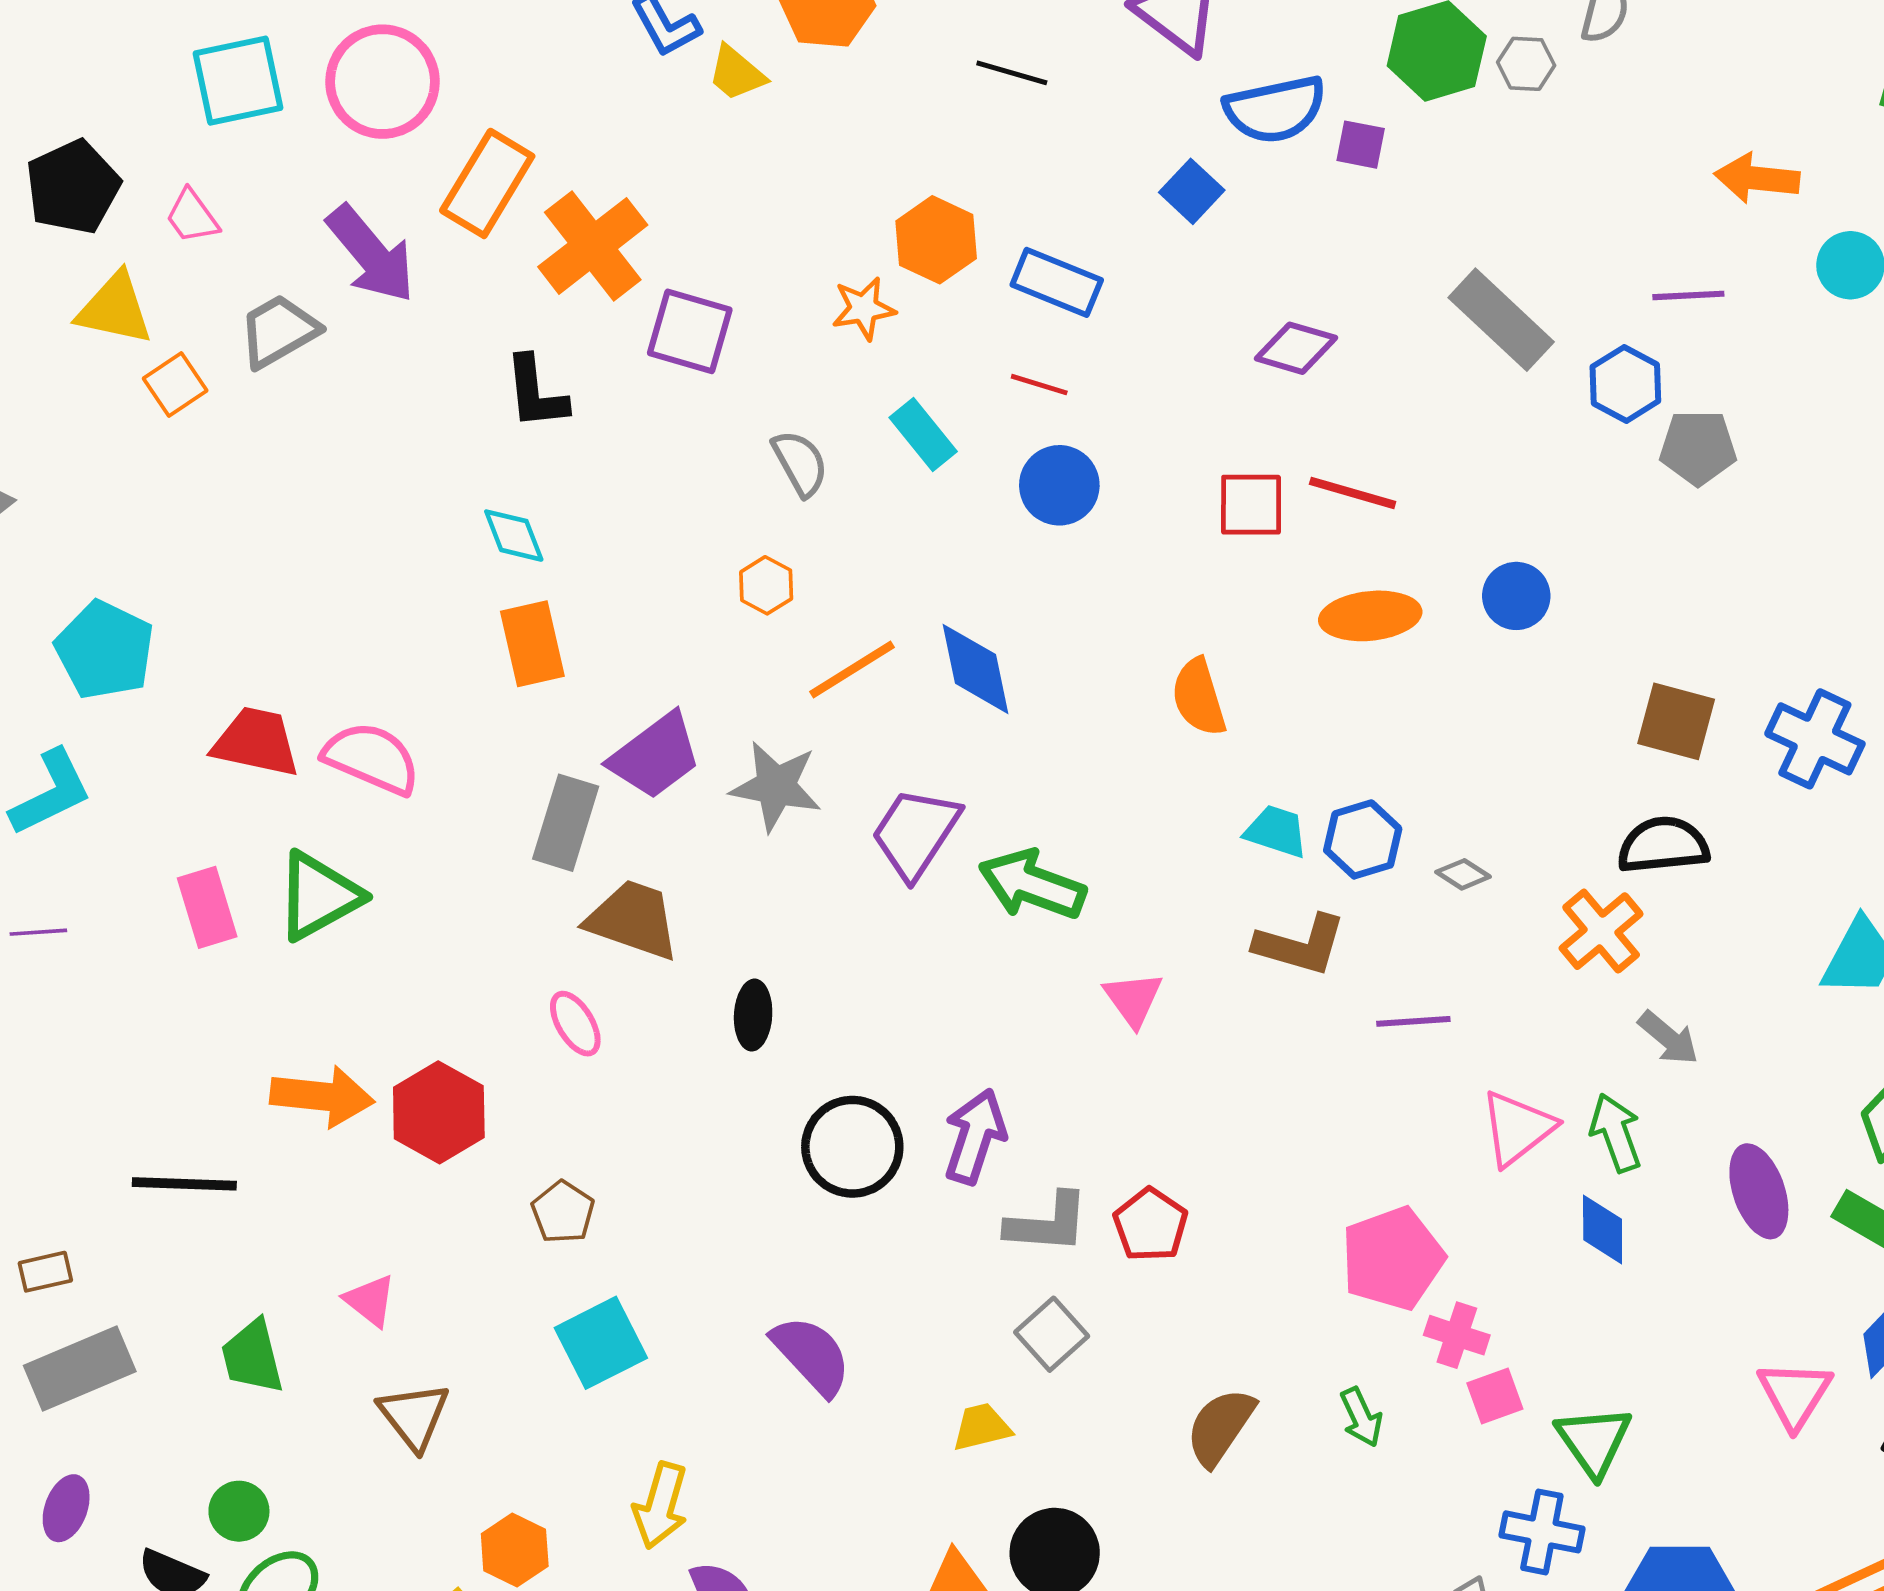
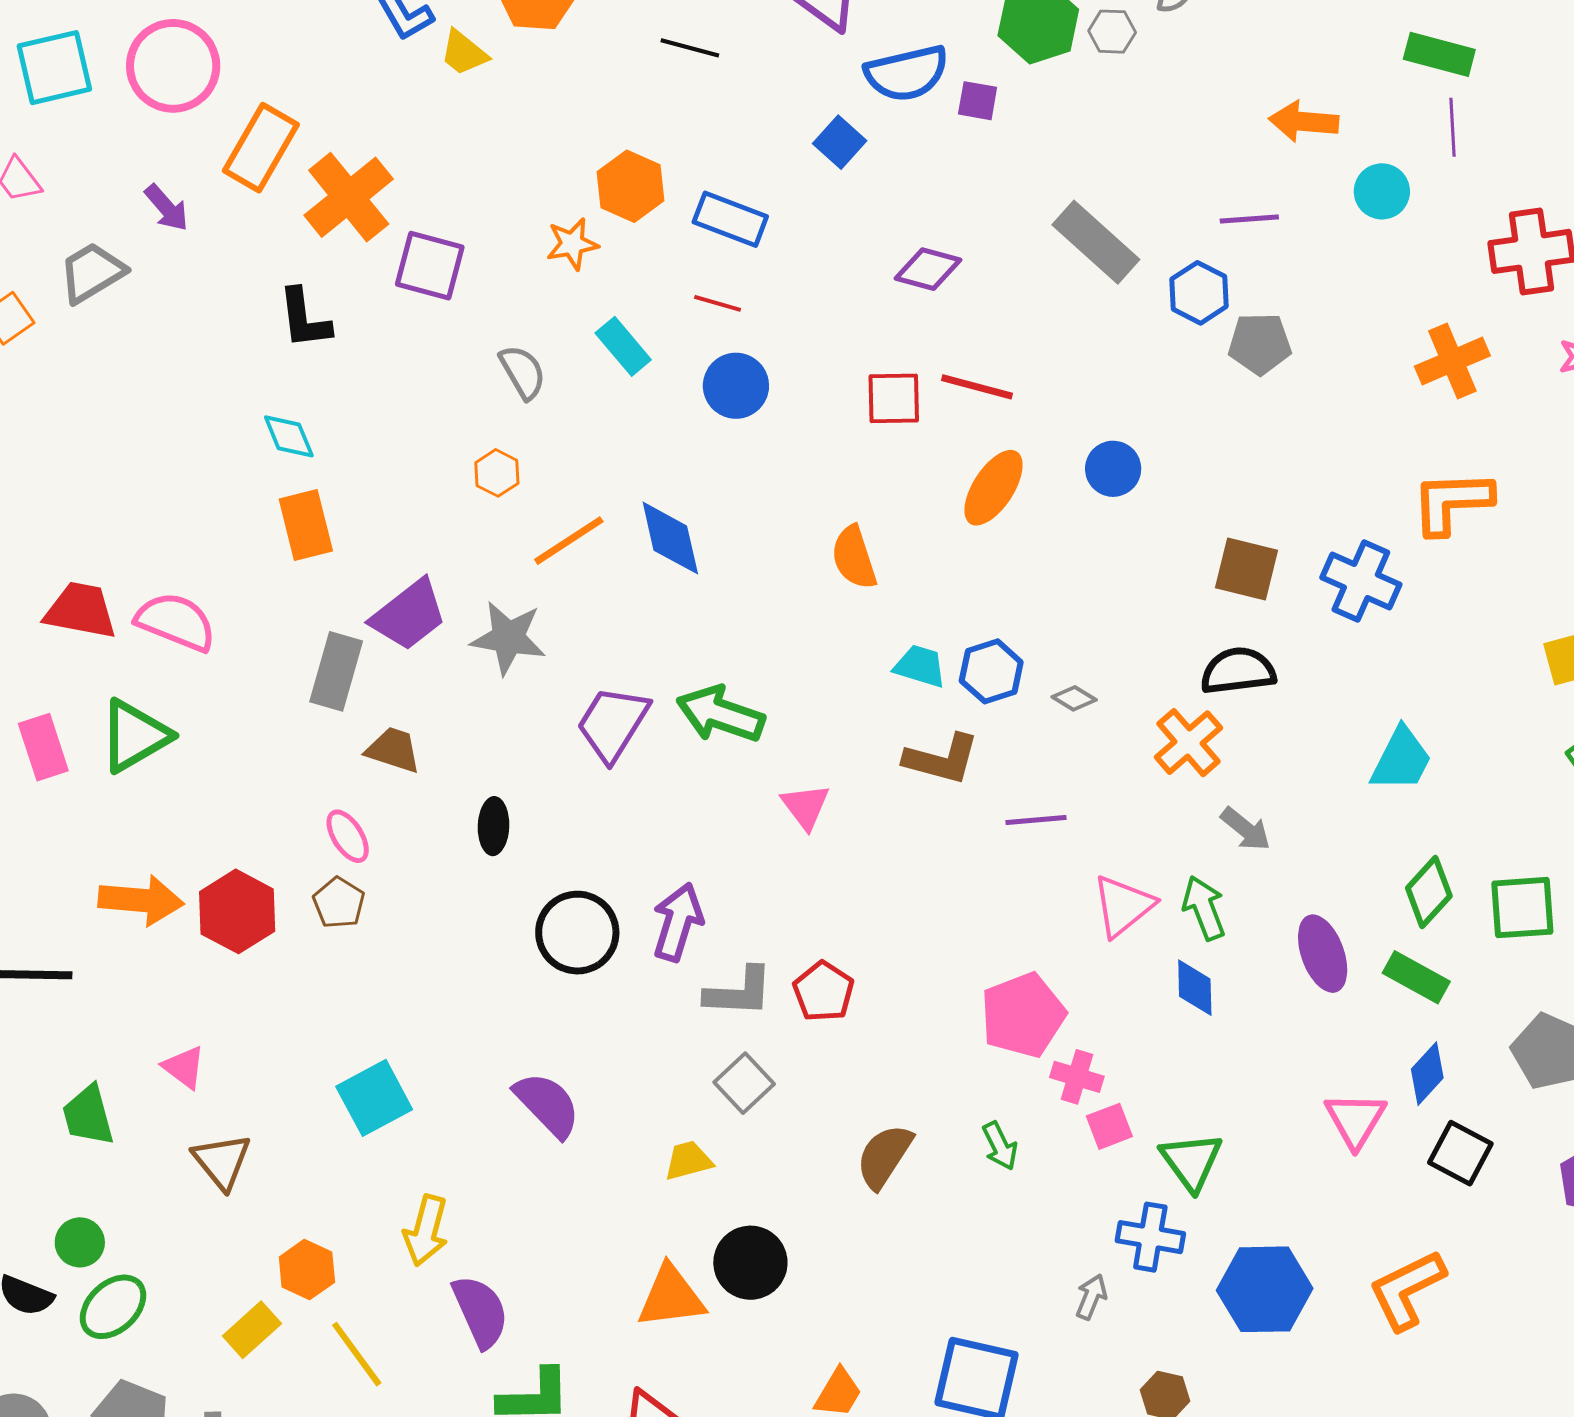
purple arrow: (371, 254) -> (167, 208), size x0.6
orange ellipse: (1370, 616) -> (994, 488), turned -50
purple trapezoid: (915, 833) -> (613, 724), moved
brown trapezoid: (633, 920) -> (393, 750), size x0.7
brown pentagon: (563, 1212) -> (339, 903), moved

